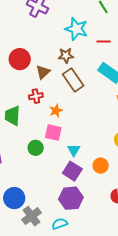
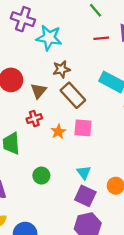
cyan star: (76, 29) -> (49, 38), moved
red line: (104, 41) -> (101, 38), moved
pink square: (53, 132) -> (83, 128), moved

